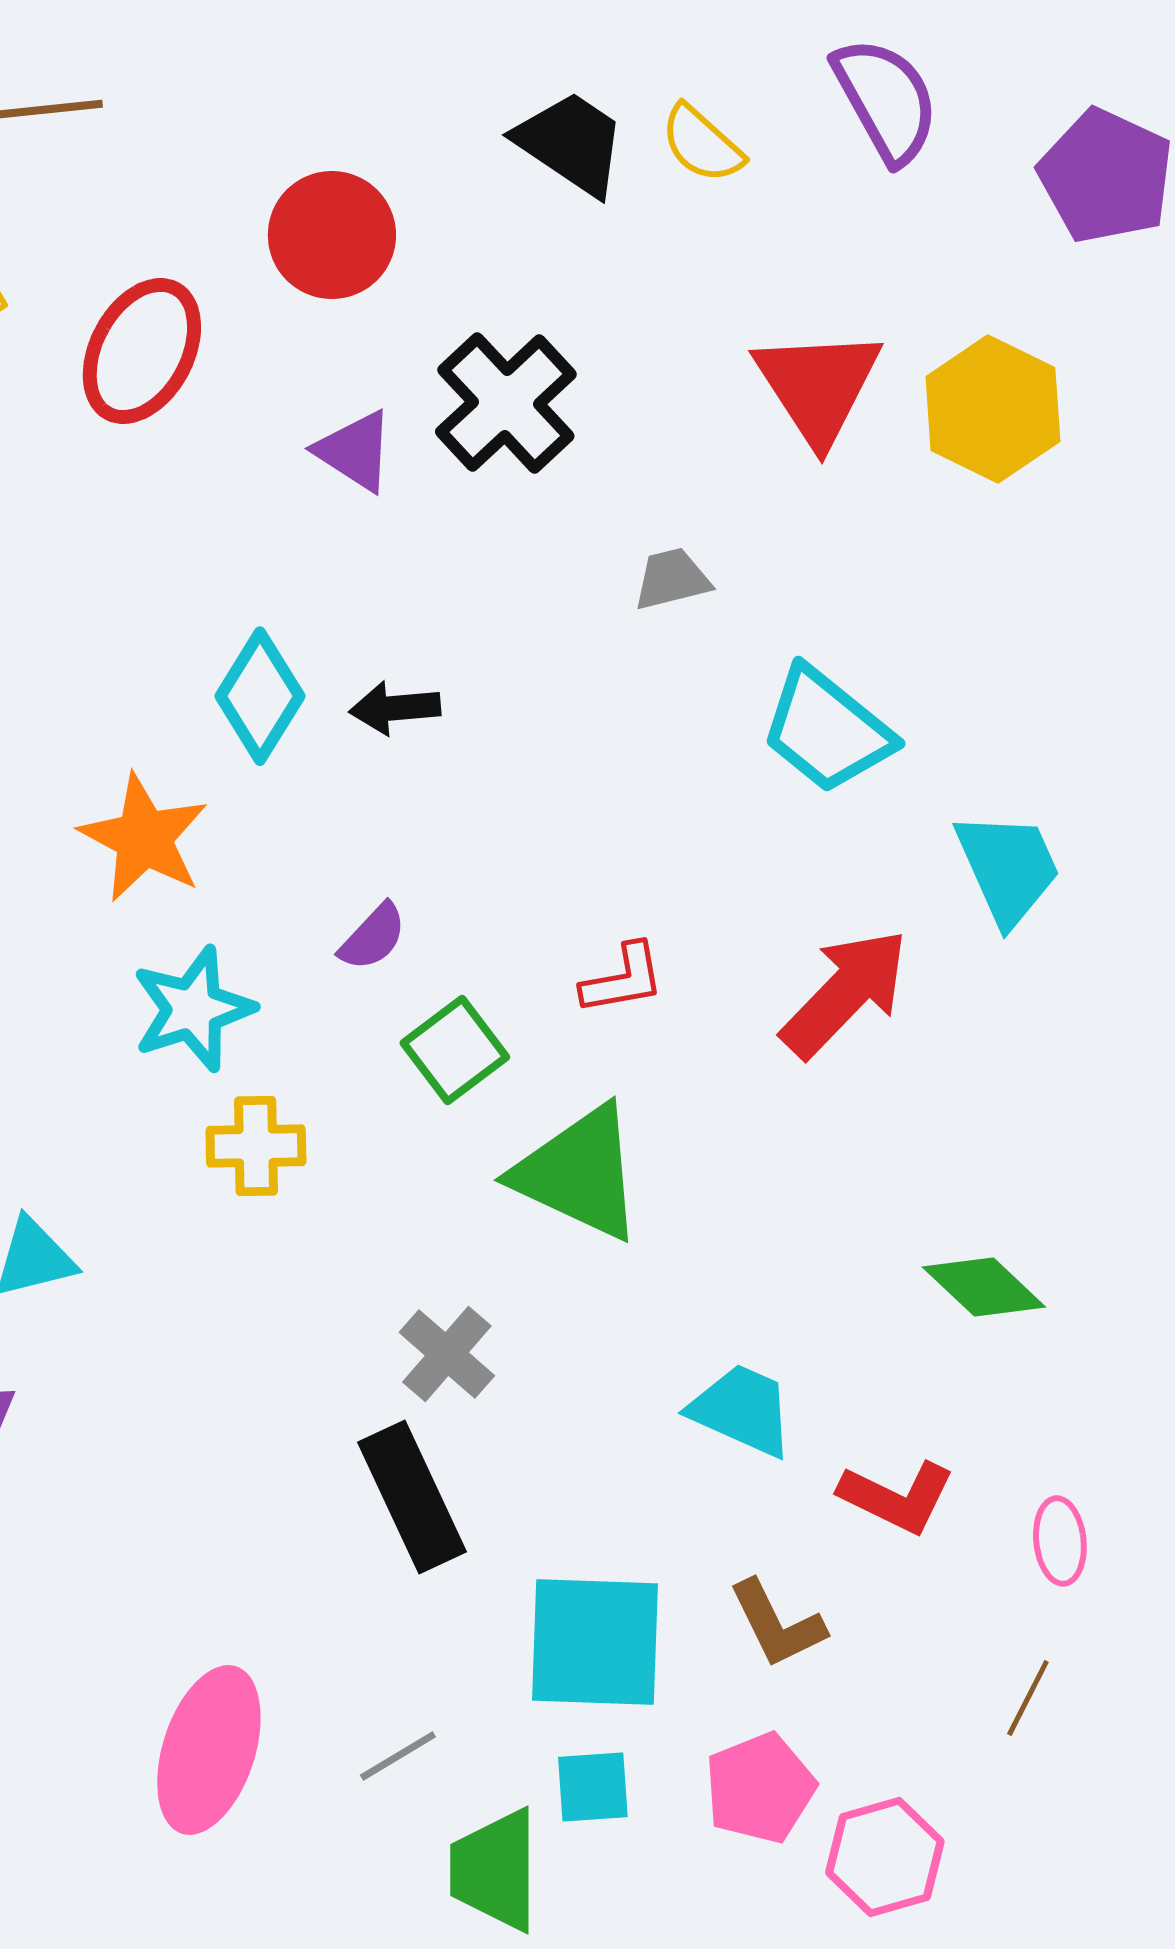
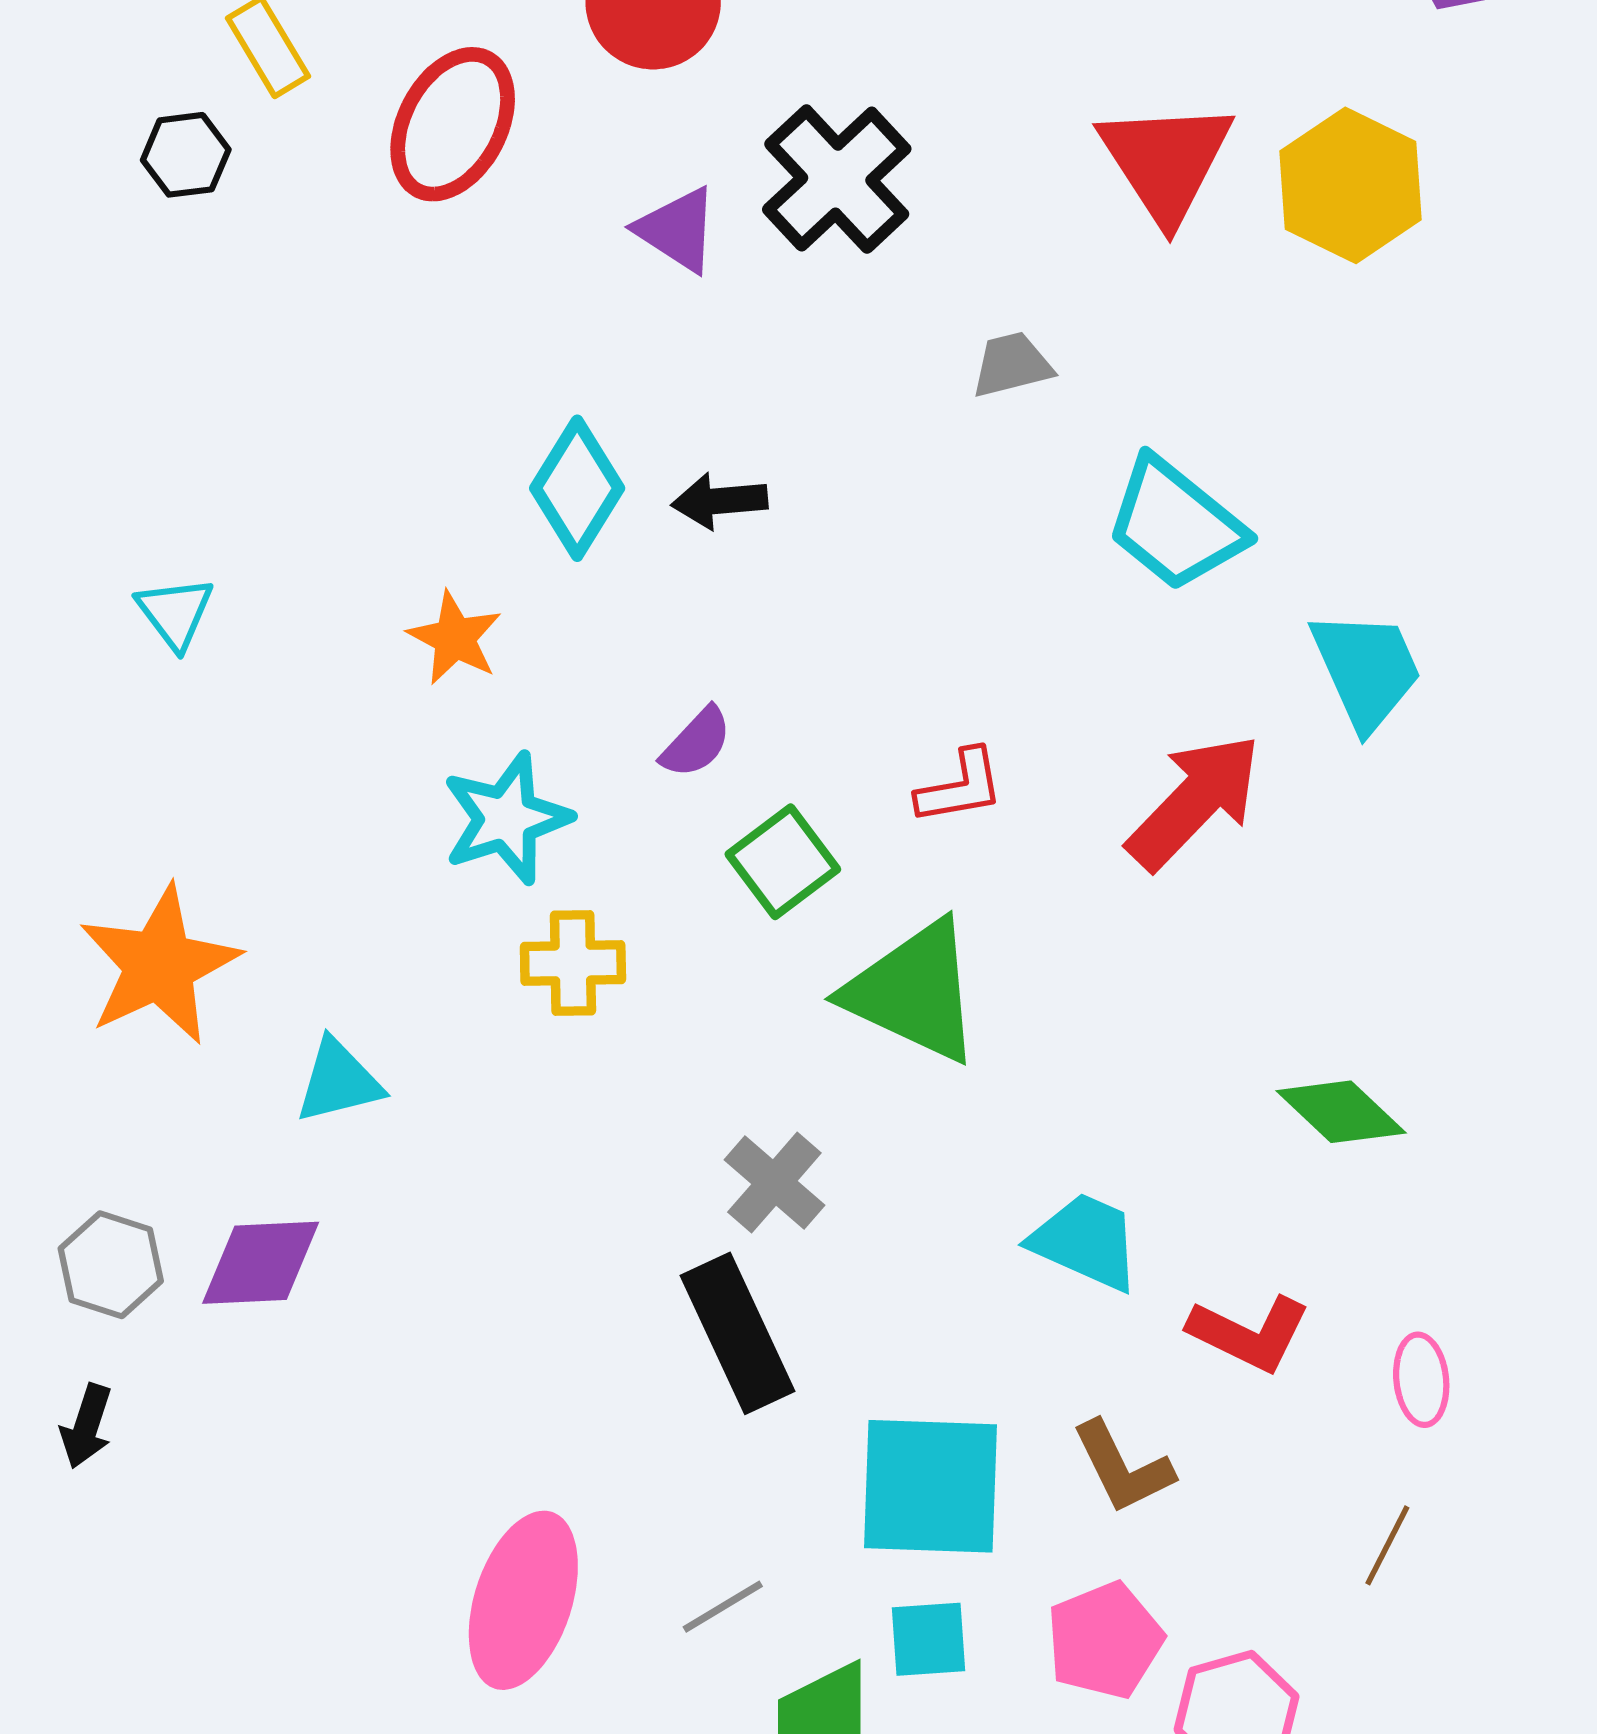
orange star: (144, 838) -> (455, 638), size x0.7

